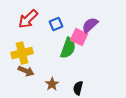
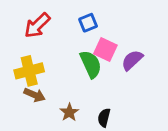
blue square: (56, 24) -> (88, 23), moved
purple semicircle: (90, 25) -> (132, 60), moved
green semicircle: (68, 48) -> (91, 64), turned -45

